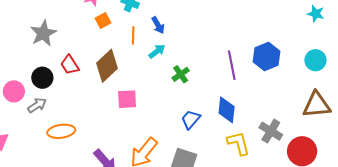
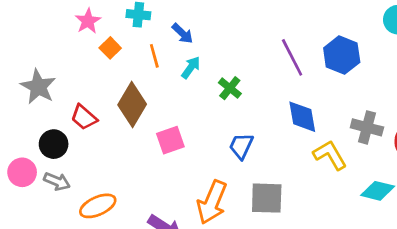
blue hexagon: (266, 57) -> (342, 55), moved
gray arrow: (37, 105) -> (57, 181), turned 72
blue trapezoid: (191, 119) -> (241, 146), moved

